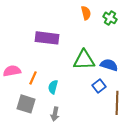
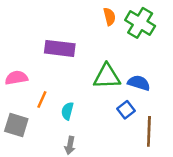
green cross: (110, 18) -> (140, 23), size x1.6
pink semicircle: (12, 71) -> (16, 78), moved
gray square: (26, 104) -> (16, 125), moved

